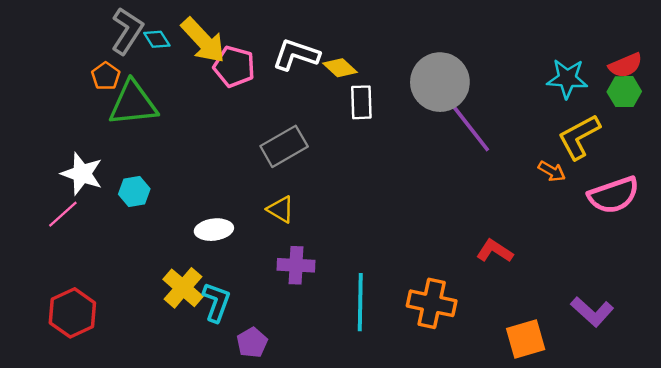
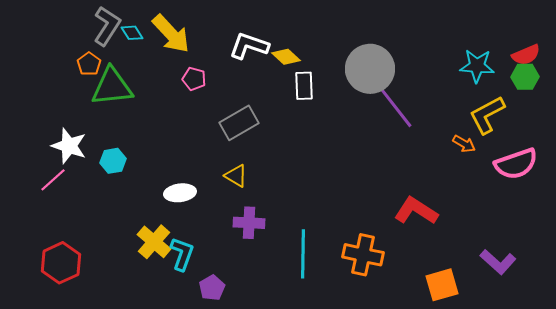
pink pentagon: (234, 67) -> (194, 79), moved, size x0.7
red L-shape: (495, 251) -> (416, 211), size x1.4

